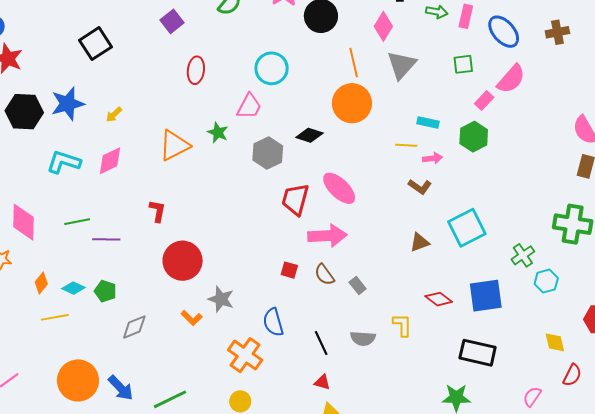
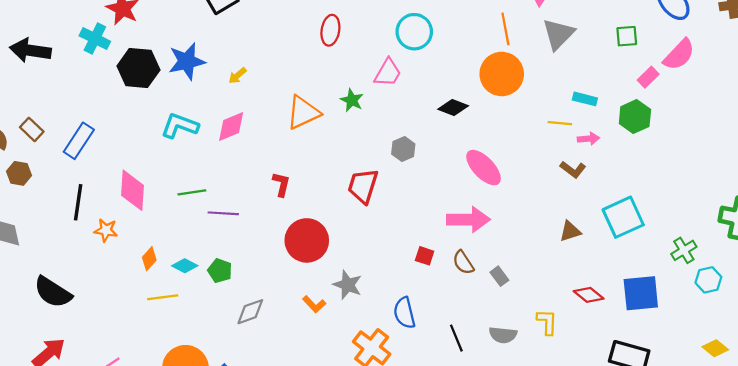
gray hexagon: (268, 153) -> (403, 149), moved, size x0.7
red trapezoid: (295, 199) -> (363, 186), moved
yellow diamond: (555, 342) -> (715, 348), turned -40

